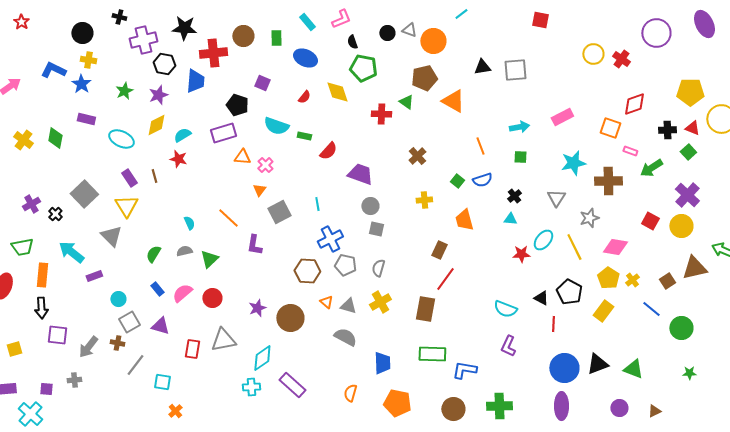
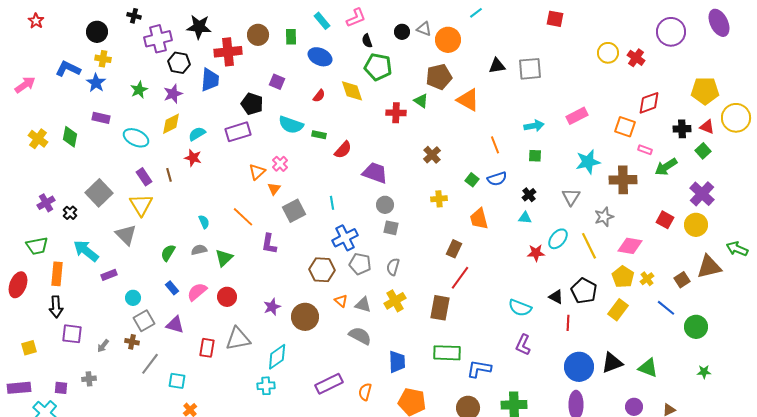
orange triangle: (242, 157) -> (257, 172), moved, turned -48
gray arrow: (88, 347) -> (103, 346), size x0.6
purple rectangle: (292, 385) -> (329, 384), moved, turned -68

